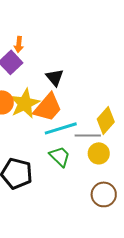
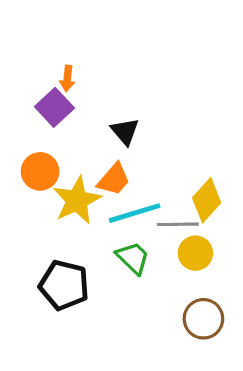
yellow star: (25, 103) -> (77, 200), moved
orange trapezoid: (48, 107) -> (114, 179), size x0.7

